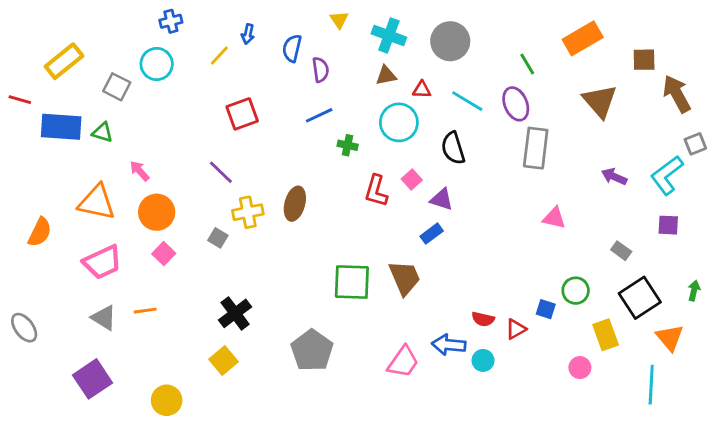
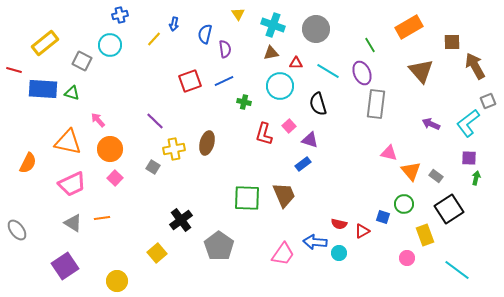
red square: (242, 114) -> (190, 81), moved
green arrow: (694, 291) -> (476, 178), moved
black cross: (235, 313) -> (181, 220), moved
orange triangle: (670, 338) -> (411, 171), moved
cyan line: (651, 385) -> (457, 270), turned -56

